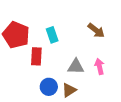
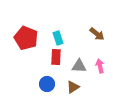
red rectangle: (36, 56) -> (56, 57), moved
blue circle: (49, 87) -> (47, 84), moved

